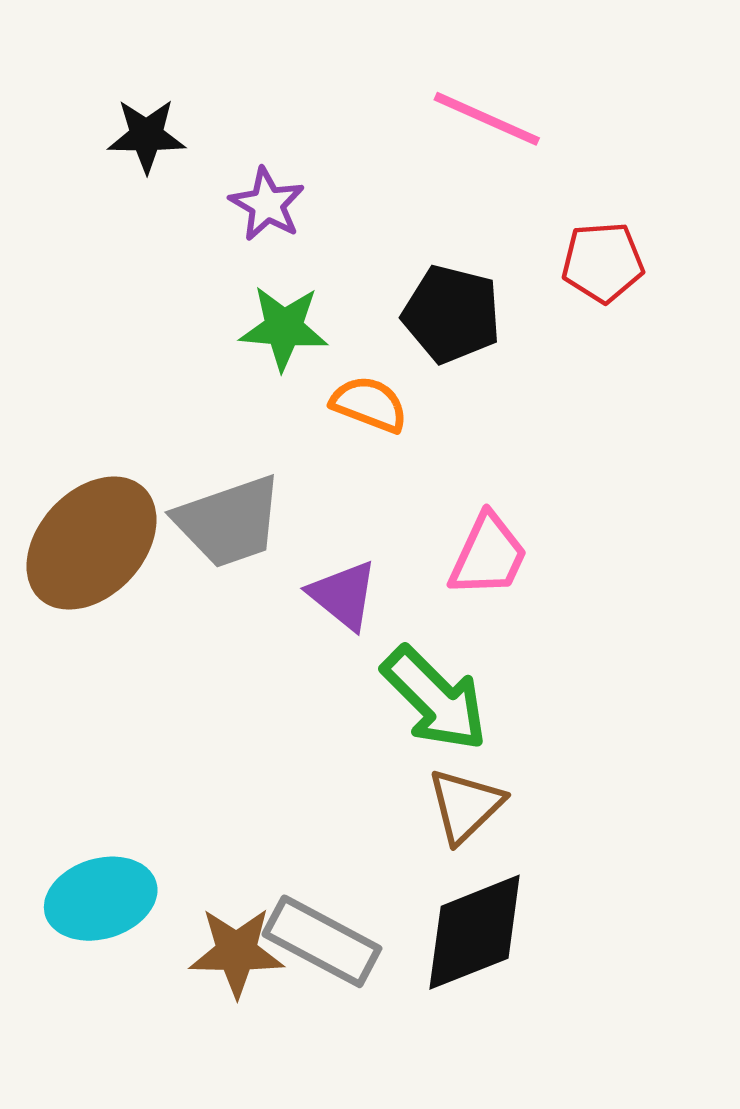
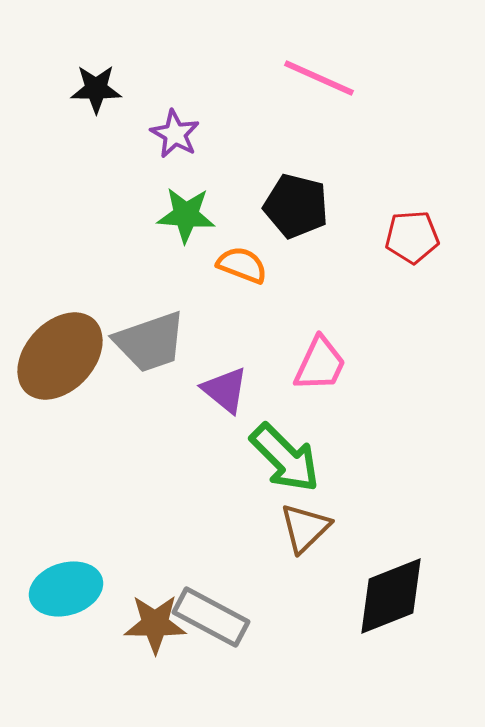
red pentagon: (603, 262) -> (412, 237), moved
black diamond: (475, 932) -> (391, 596), moved

